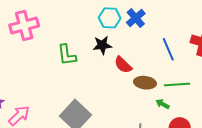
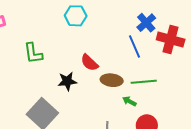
blue cross: (136, 18) -> (146, 23), moved
black star: (102, 45) -> (67, 81), moved

